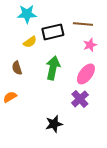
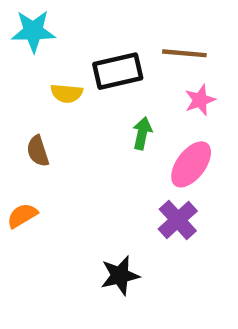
cyan star: (27, 14) -> (33, 31), moved
yellow semicircle: (30, 42) -> (67, 93), turned 40
green arrow: (53, 68) -> (142, 133), moved, size x0.6

